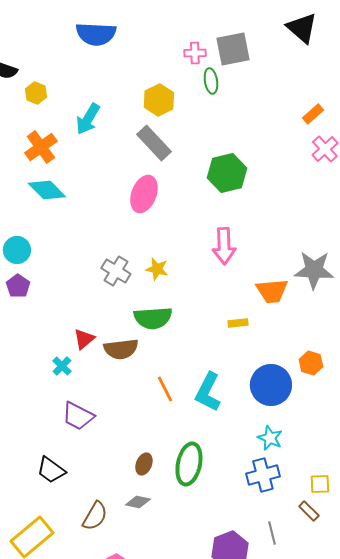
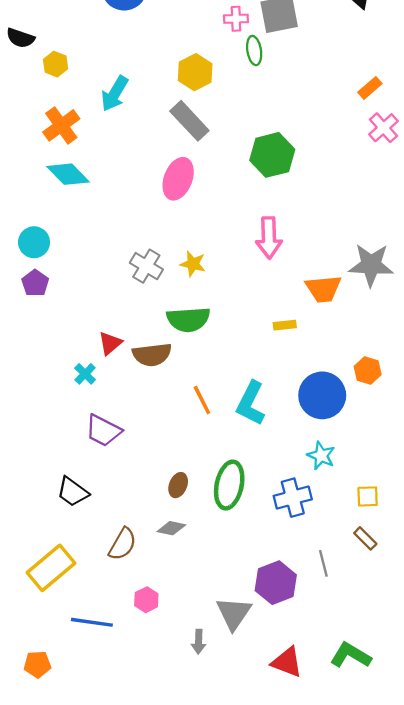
blue cross: (263, 475) -> (293, 498), moved
yellow square: (320, 484) -> (368, 496), moved

